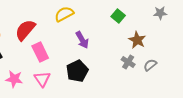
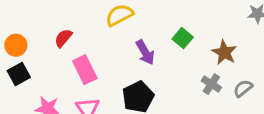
green square: (118, 16) -> (183, 38), moved
red semicircle: (25, 30) -> (63, 38), size x0.6

